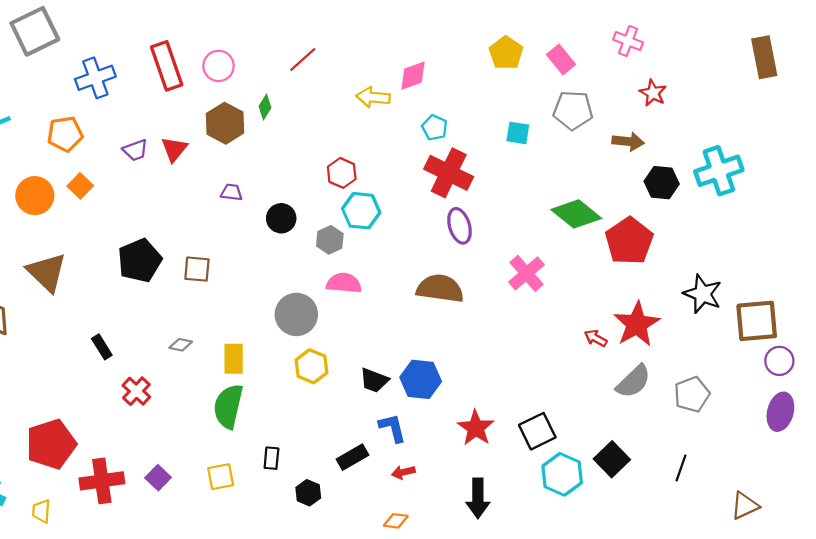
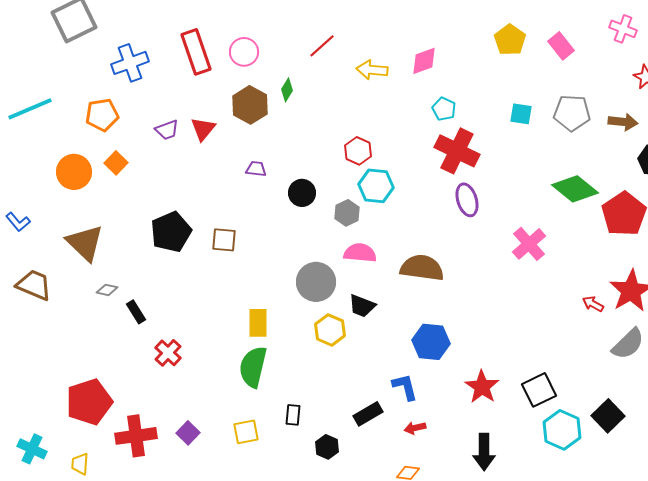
yellow arrow: (373, 97) -> (372, 70), moved
gray pentagon: (573, 110) -> (572, 113), moved
brown semicircle: (440, 289) -> (422, 268), moved
gray diamond: (181, 345) -> (107, 290), moved
black trapezoid: (374, 380) -> (362, 306), moved

